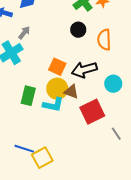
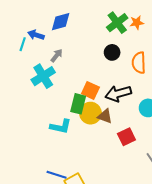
green rectangle: (28, 96) -> (78, 104), moved
cyan L-shape: (53, 105) -> (61, 126), moved
red square: (92, 112) -> (126, 137), size x0.7

